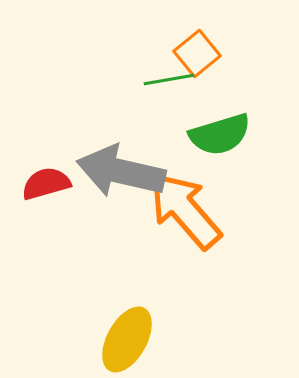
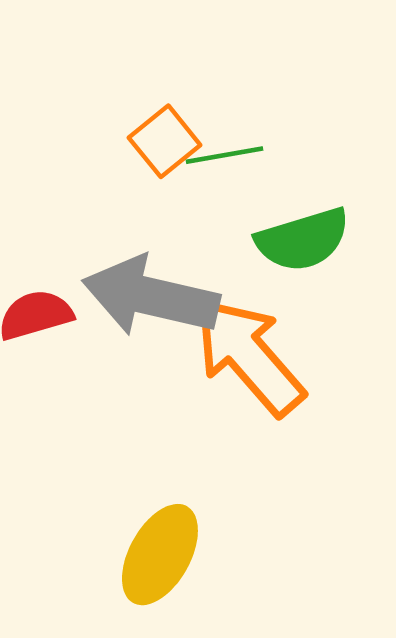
orange square: (197, 53) -> (165, 141), moved

